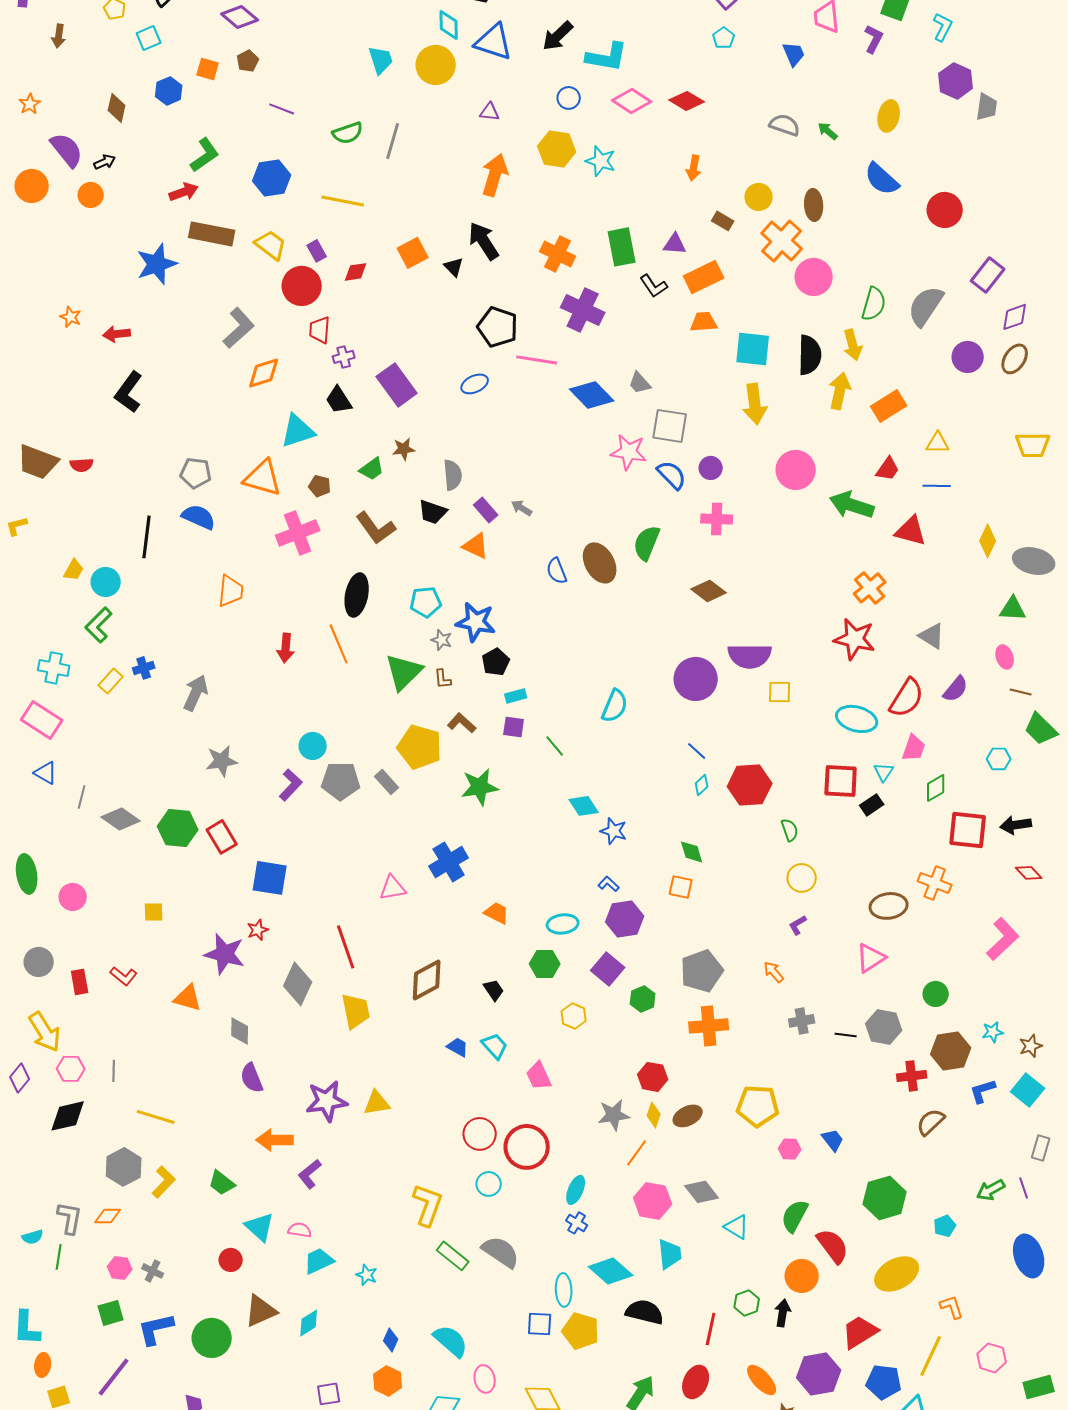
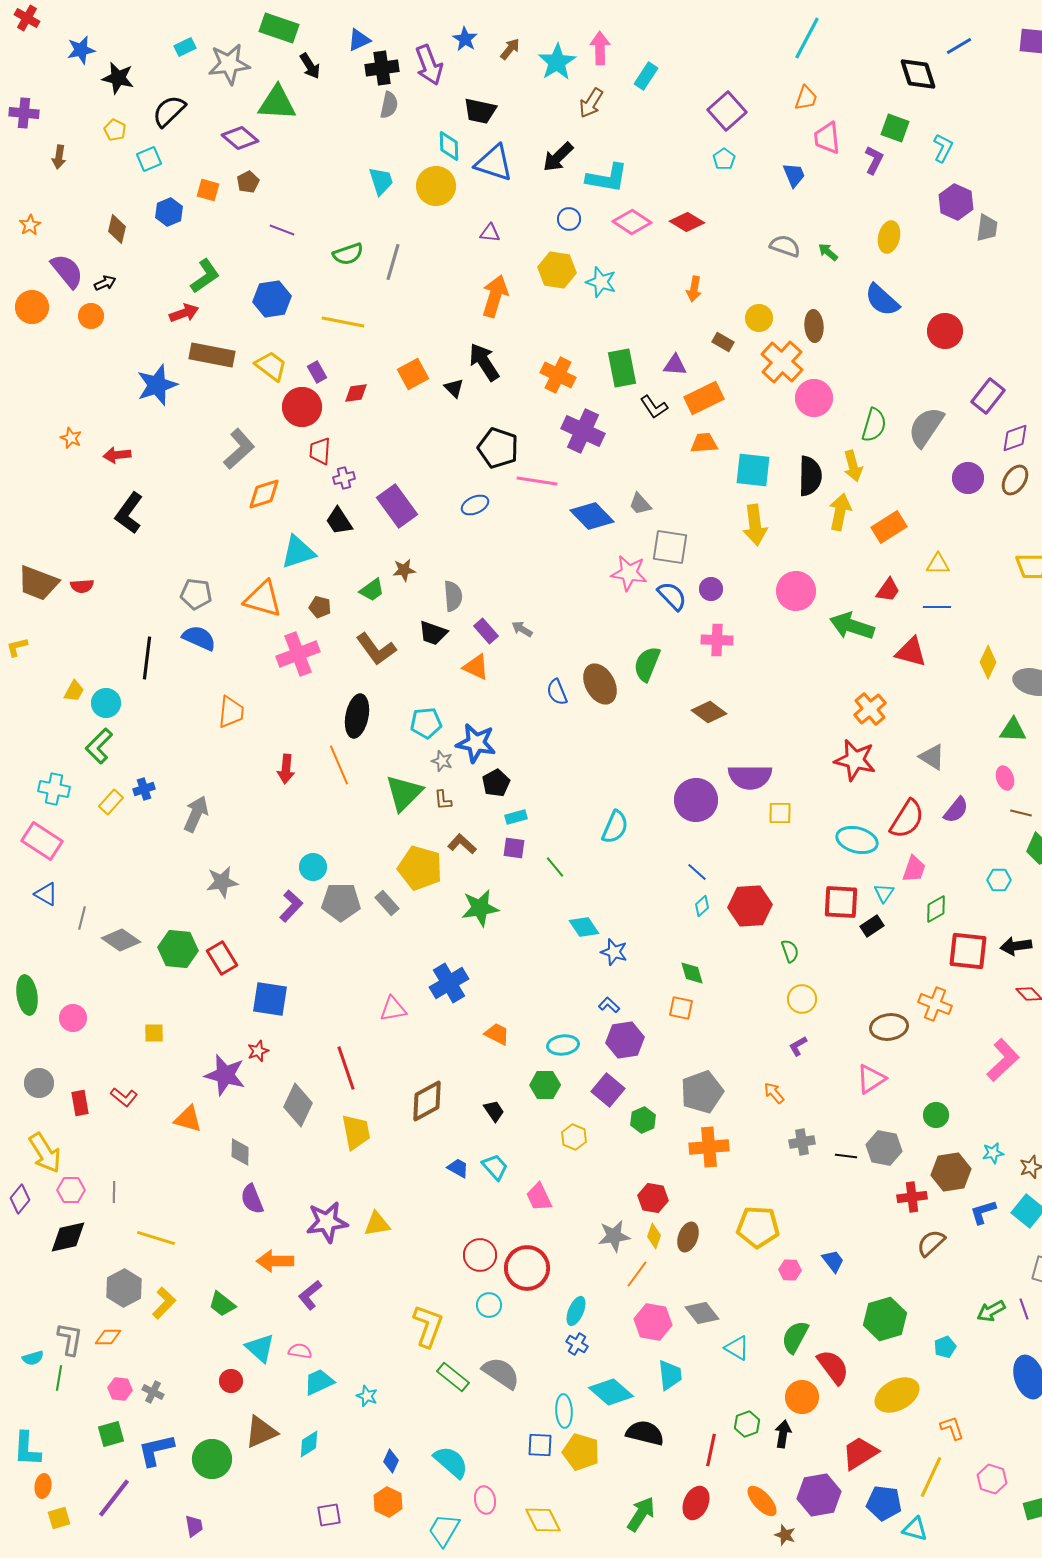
brown ellipse: (688, 1116) -> (688, 1237), turned -44

